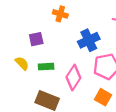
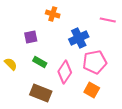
yellow semicircle: (22, 63) -> (11, 64), moved
green rectangle: (46, 67) -> (40, 62), turned 32

